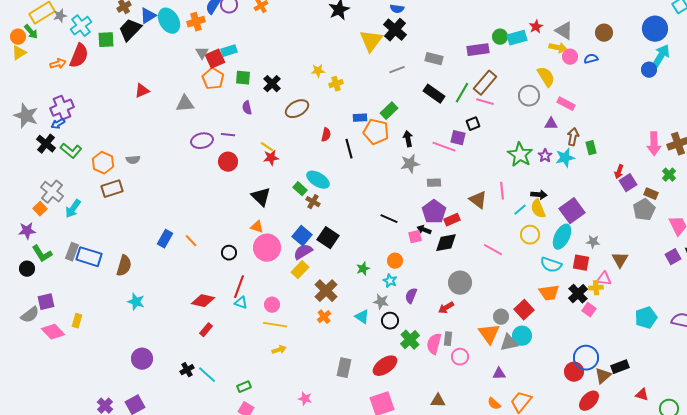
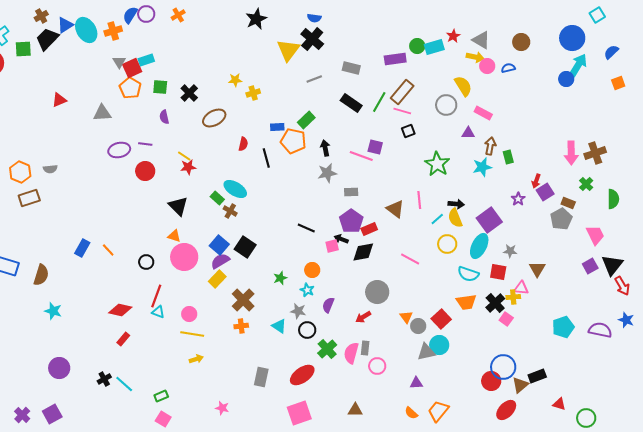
black square: (473, 124) -> (408, 131), moved
purple star: (545, 156) -> (518, 199), moved
orange cross: (324, 317) -> (241, 326), turned 32
orange triangle: (489, 334) -> (406, 317), moved, size x0.6

